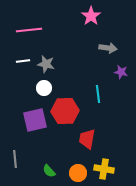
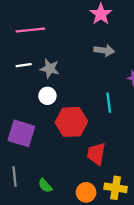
gray arrow: (108, 48) -> (104, 50), moved
purple square: (35, 120) -> (21, 133), moved, turned 30
green semicircle: (49, 171) -> (45, 186), moved

